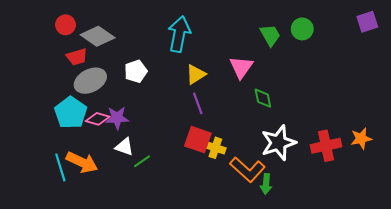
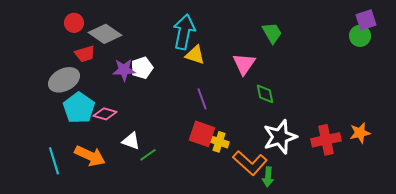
green circle: (302, 29) -> (360, 36), moved
yellow triangle: (196, 74) -> (195, 55), moved, turned 50
gray ellipse: (90, 81) -> (64, 80), moved
purple star: (117, 118) -> (124, 70), moved
cyan line: (60, 167) -> (54, 161), moved

